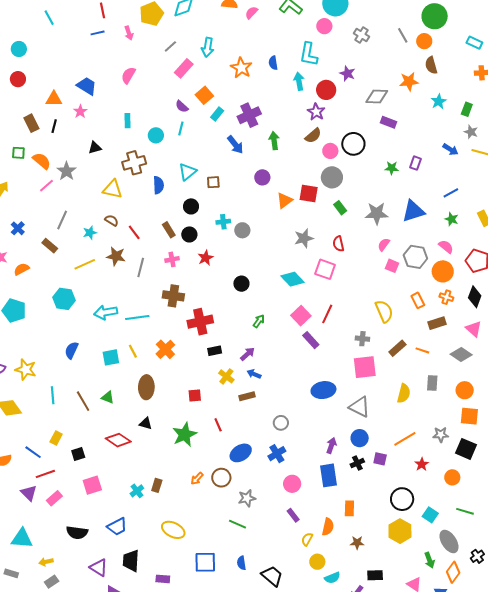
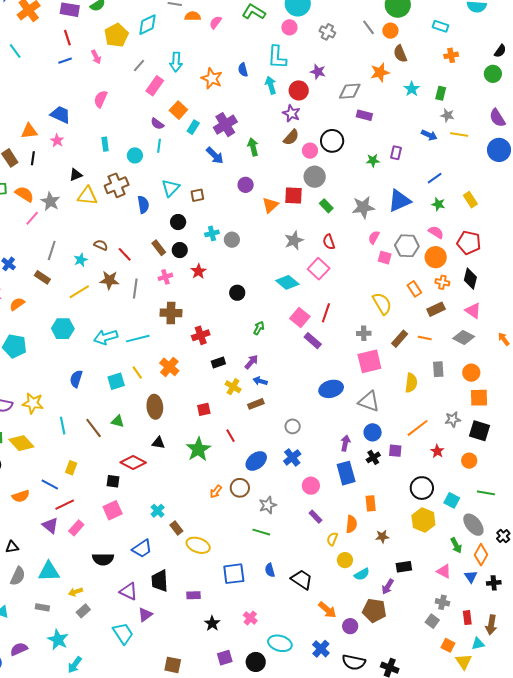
yellow triangle: (113, 189) -> (87, 196), moved
pink square: (325, 269) -> (319, 269), turned 30
red cross: (200, 322) -> (201, 335), size x0.7
black square: (78, 454) -> (113, 481), moved, turned 32
brown rectangle: (157, 485) -> (176, 528), moved, turned -48

